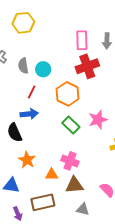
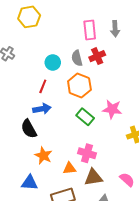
gray semicircle: (23, 66) -> (77, 58), moved
red cross: (87, 66) -> (97, 56), size x0.7
pink star: (98, 120) -> (112, 109), turned 30

